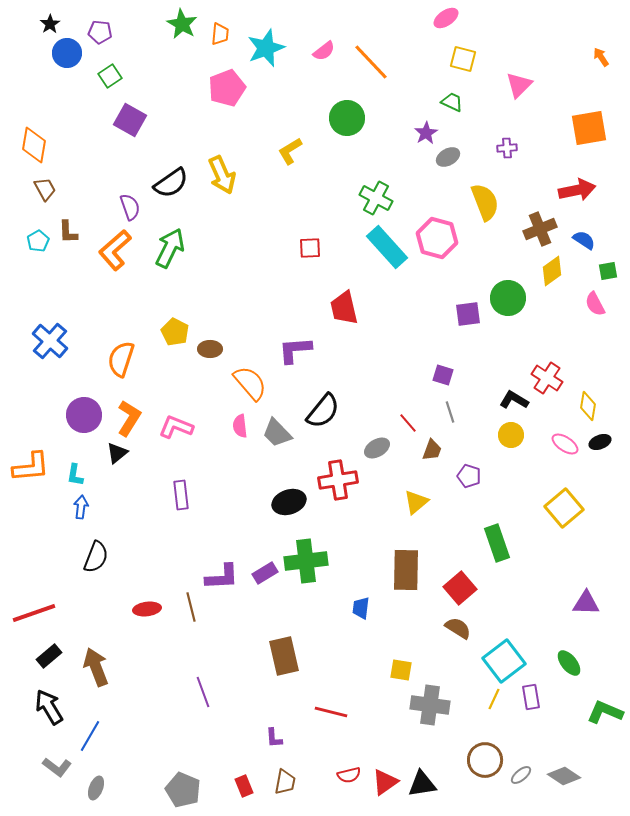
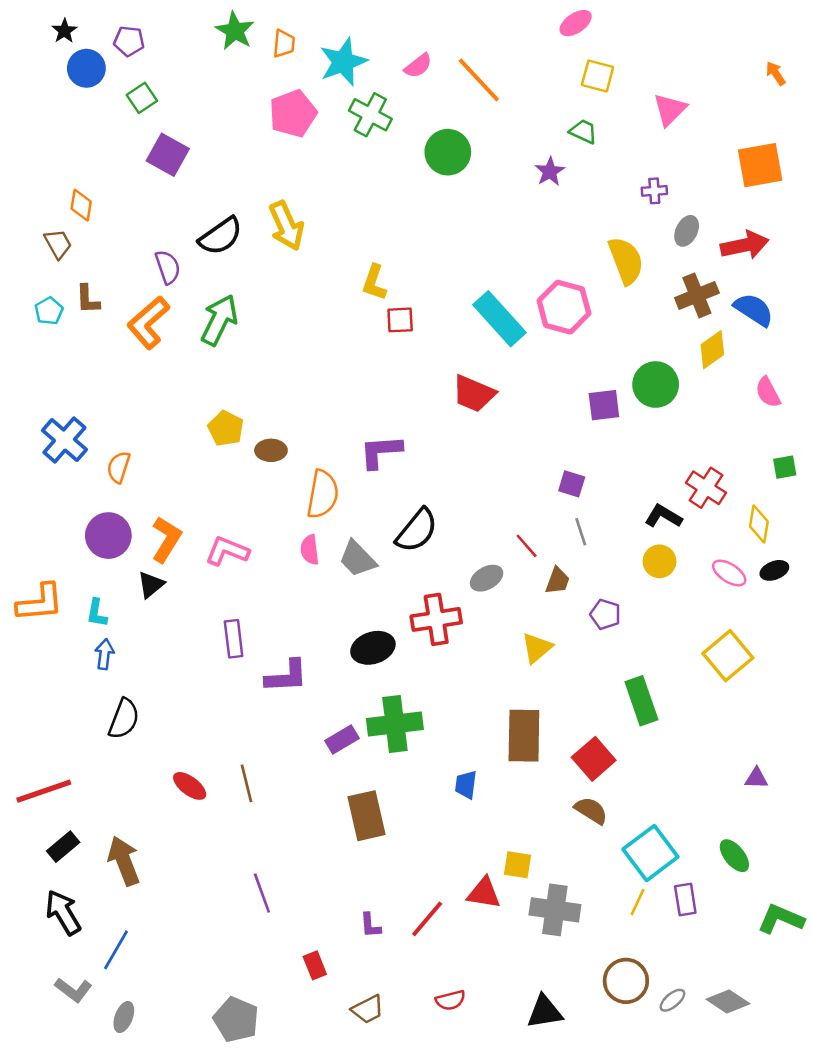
orange diamond: (34, 145) -> (81, 205), moved, size x0.7
yellow L-shape: (290, 151) -> (374, 283), moved, turned -40
gray ellipse: (448, 157) -> (687, 231), moved, turned -35
green cross: (376, 198) -> (370, 115), moved
blue semicircle: (584, 240) -> (754, 310), size x1.4
green square: (608, 271) -> (785, 467), moved
red trapezoid: (344, 308) -> (474, 394), moved, turned -54
orange semicircle: (121, 359) -> (119, 467), moved, size x0.7
orange semicircle: (250, 383) -> (323, 494), turned 51
purple L-shape: (222, 577) -> (286, 676), moved
purple triangle: (586, 603) -> (756, 778), size x0.7
red ellipse: (147, 609) -> (190, 786), turned 44
brown rectangle: (284, 656) -> (366, 816), moved
red line: (331, 712) -> (427, 919), turned -64
purple L-shape: (274, 738) -> (370, 925), moved
brown trapezoid: (285, 782) -> (368, 1009), turned 52
red triangle: (385, 782) -> (484, 893), moved, turned 44
red rectangle: (244, 786) -> (315, 965), moved

